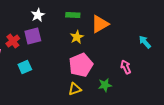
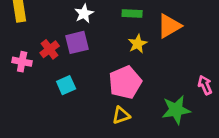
pink pentagon: (81, 65) -> (125, 82), moved
green star: (105, 85) -> (176, 110), size x1.5
yellow triangle: (75, 89) -> (121, 115), moved

